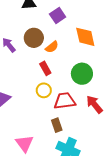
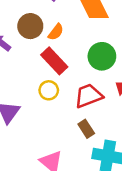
red rectangle: (45, 68) -> (54, 61), size x1.5
yellow circle: (44, 90) -> (49, 90), moved

